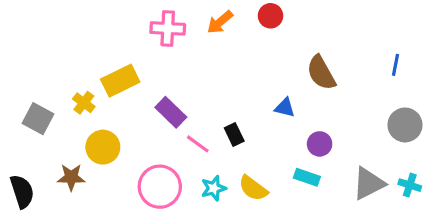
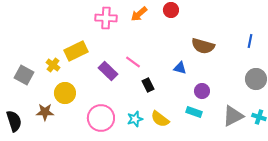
brown semicircle: (321, 73) -> (203, 46), turned -45
pink line: (198, 144) -> (133, 62), moved

